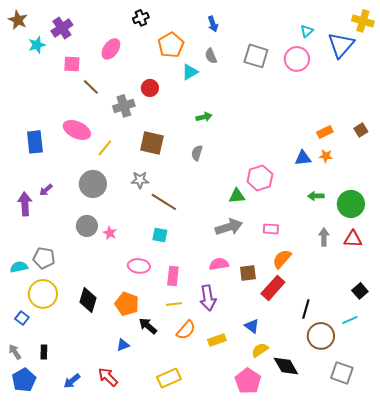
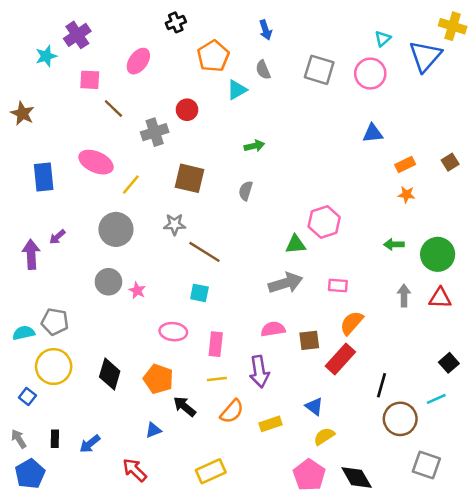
brown star: (18, 20) -> (22, 113), moved
blue triangle: (303, 158) -> (373, 133), moved
black diamond: (286, 366) -> (357, 477), moved
blue arrow: (72, 381) -> (90, 444), moved

